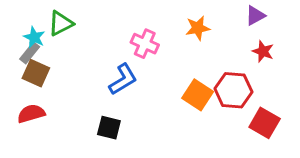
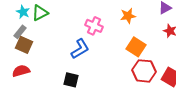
cyan star: (34, 37) -> (23, 12), moved
red hexagon: (233, 90) -> (144, 71), moved
orange square: (198, 95) -> (136, 47), moved

